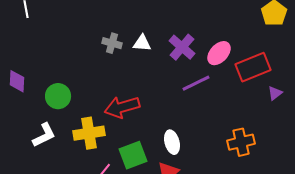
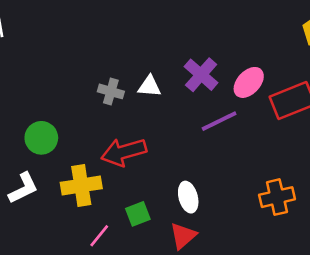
gray cross: (112, 43) -> (111, 91), moved
white triangle: (142, 43) -> (150, 86), moved
green square: (133, 155) -> (138, 214), size x0.7

